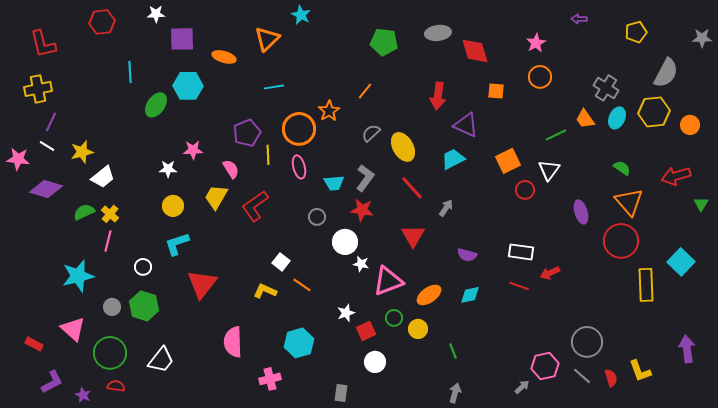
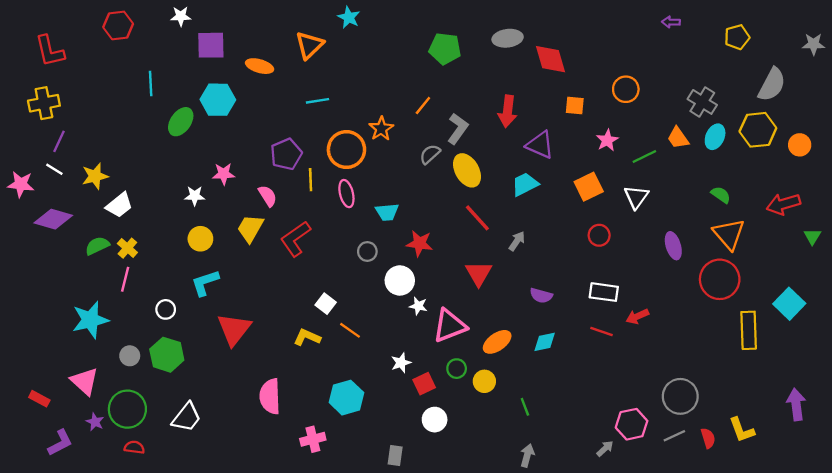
pink star: (536, 43) -> (607, 140), moved
gray L-shape: (365, 178) -> (458, 129), moved
red circle: (525, 190) -> (599, 235), moved
gray line: (582, 376) -> (674, 436), turned -66
purple star: (83, 395) -> (95, 422), moved

